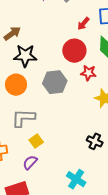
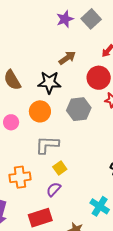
brown arrow: (12, 34) -> (67, 58), moved

